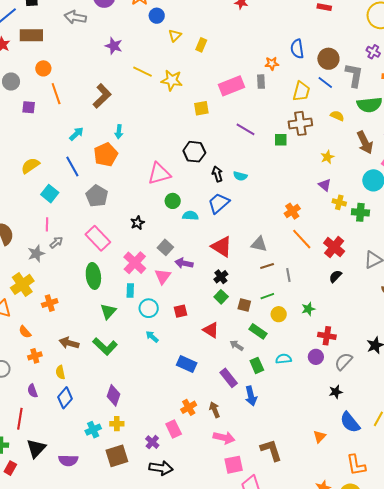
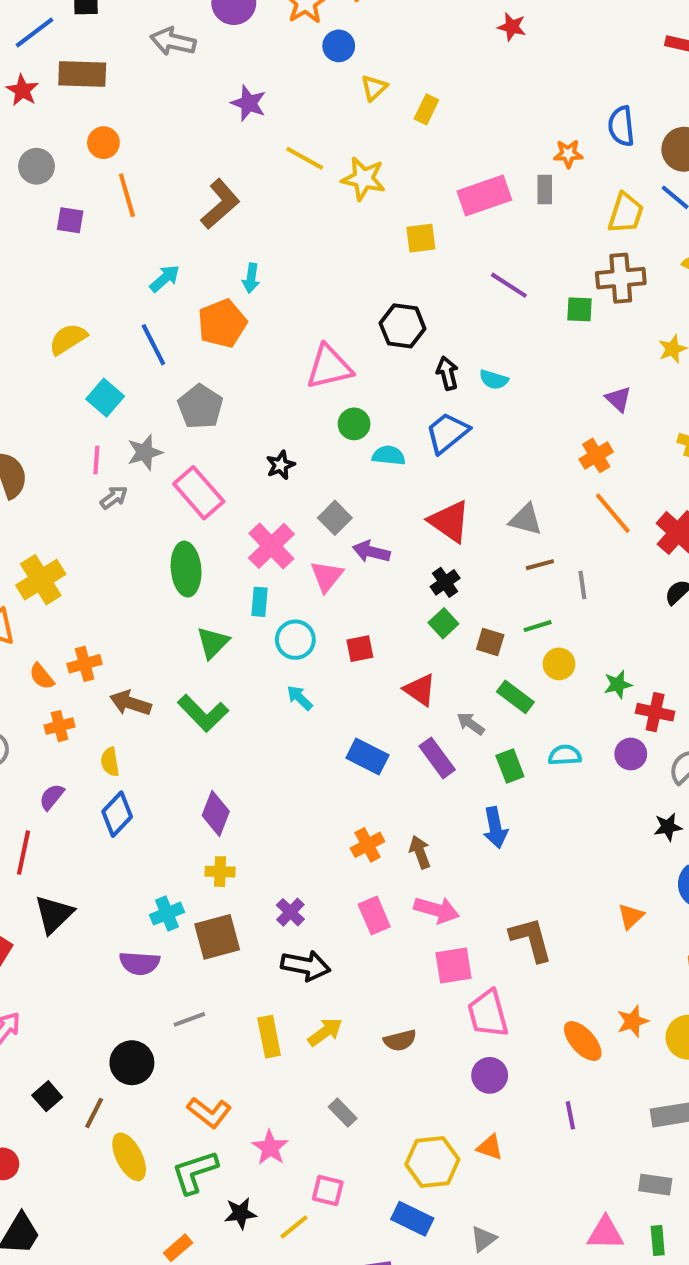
purple triangle: (325, 185) -> (618, 399), moved
gray star: (36, 254) -> (145, 452), moved
orange cross: (50, 303) -> (85, 664), moved
green star: (308, 309) -> (618, 684), moved
purple rectangle: (229, 378) -> (437, 758), moved
purple semicircle: (33, 391) -> (52, 797), turned 56
pink rectangle: (174, 429) -> (374, 916), moved
cyan cross: (93, 430) -> (167, 914), moved
purple semicircle: (68, 460) -> (140, 963), moved

